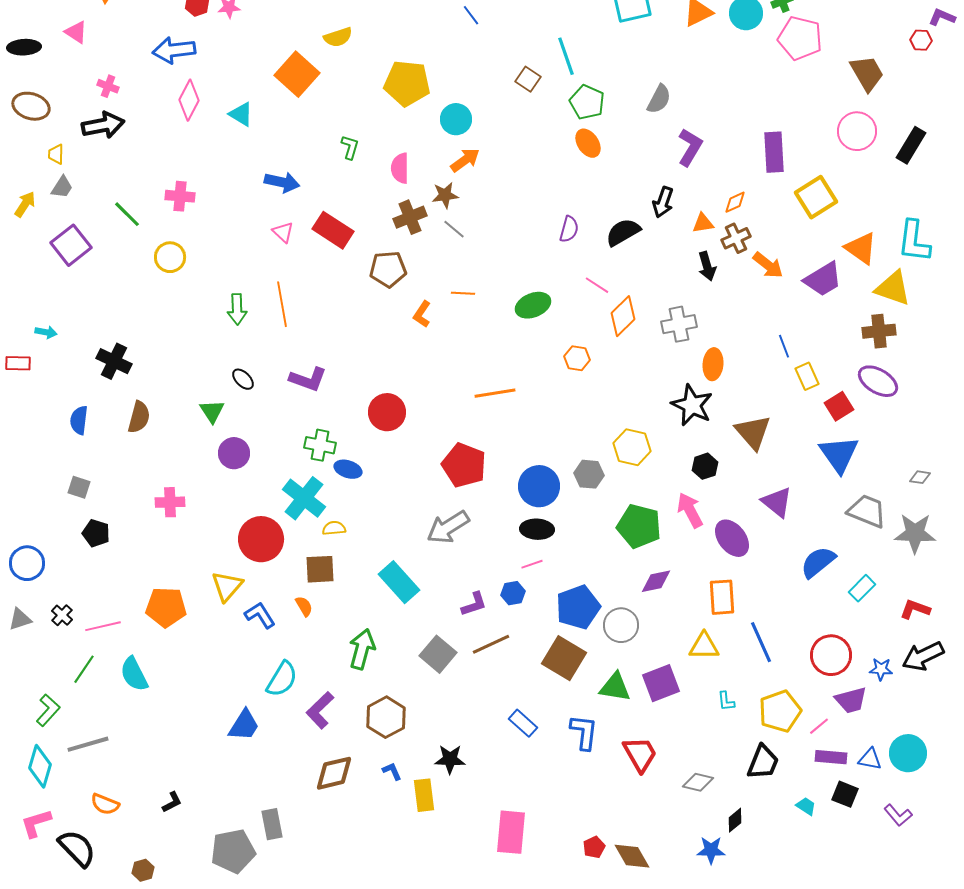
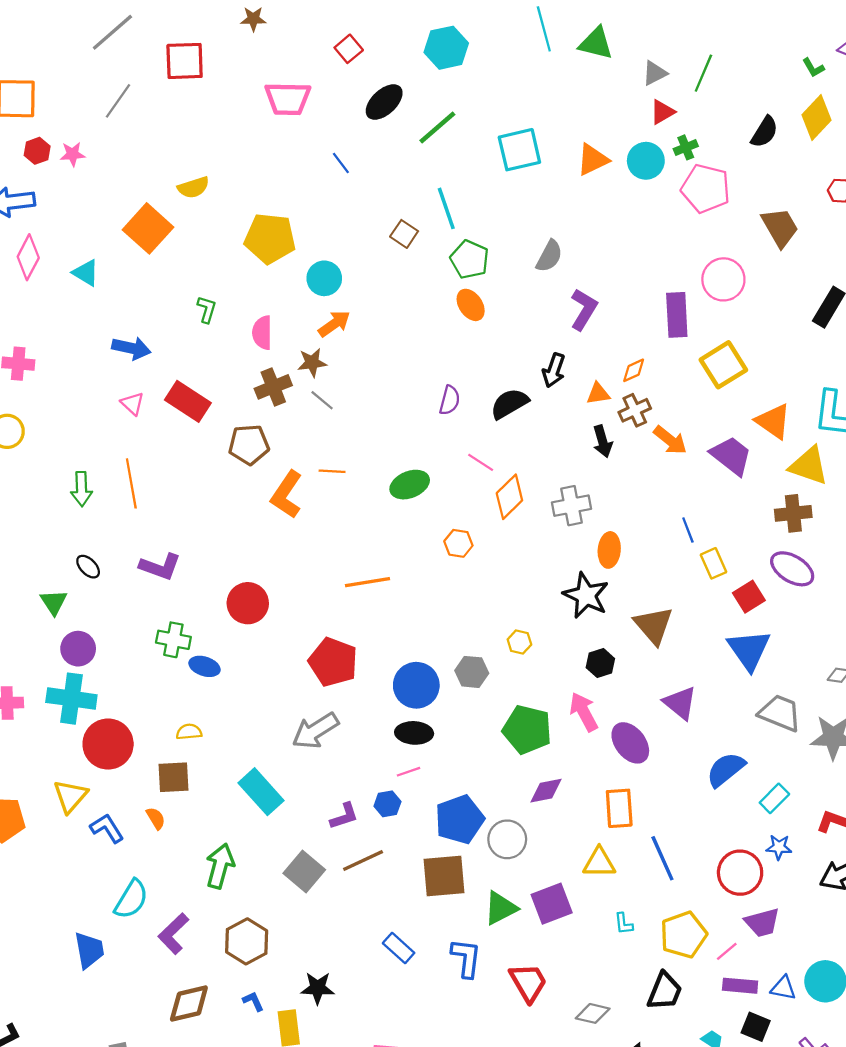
pink circle: (857, 131) -> (723, 279), moved
purple trapezoid: (823, 279) -> (731, 456), turned -111
orange L-shape: (422, 314) -> (287, 495), size x1.6
yellow hexagon: (632, 447) -> (519, 642), size x0.6
cyan cross: (304, 498) -> (71, 699), moved, turned -30
brown square: (564, 658) -> (444, 876), turned -36
blue star: (881, 669) -> (779, 847), moved
green triangle: (615, 687) -> (501, 908), turned -36
blue trapezoid: (244, 725) -> (89, 950), turned -42

